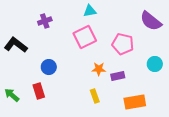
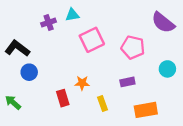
cyan triangle: (90, 11) -> (72, 15), moved
blue circle: (49, 67) -> (29, 72), moved
orange star: (99, 69) -> (82, 83), moved
red rectangle: (39, 91) -> (63, 98), moved

